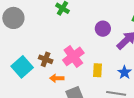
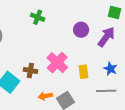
orange arrow: (57, 78) -> (45, 96), moved

